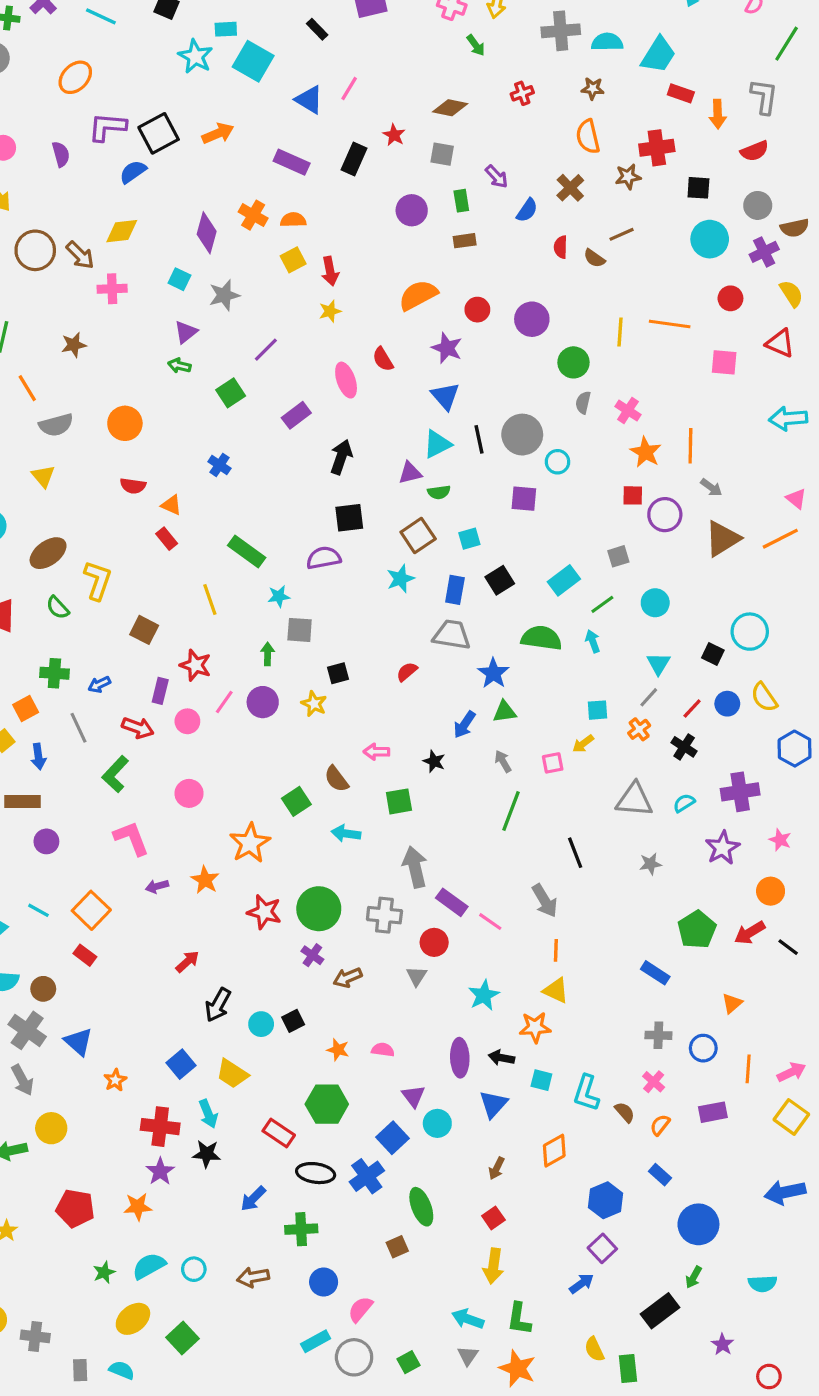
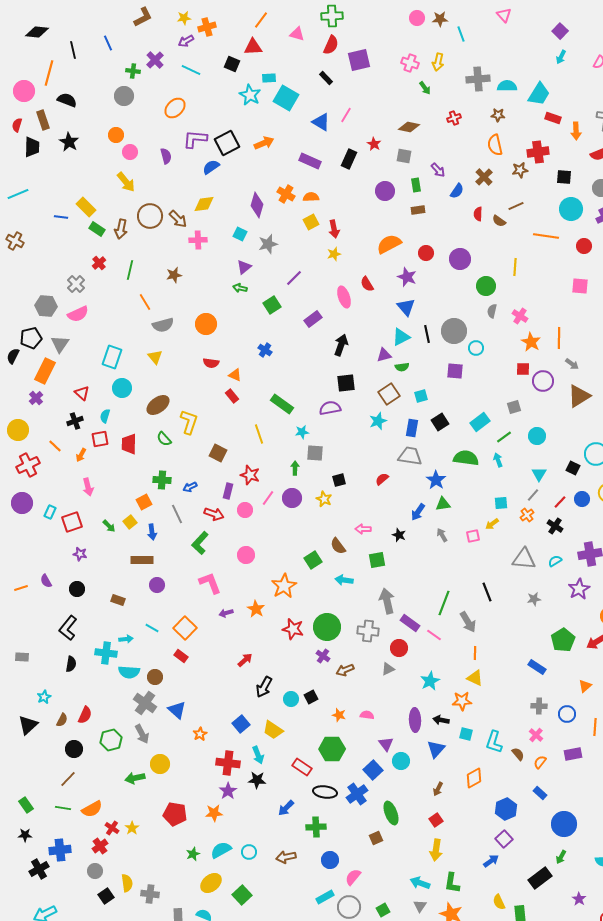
orange line: (670, 324) -> (546, 236), moved
green line: (511, 811) -> (444, 603), moved
gray triangle: (417, 976) -> (388, 669), turned 32

